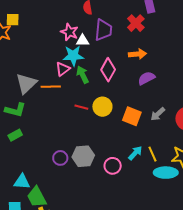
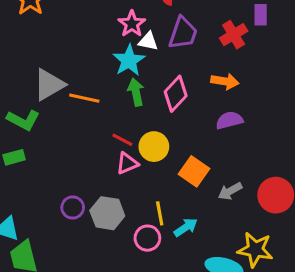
cyan star: (73, 56) -> (129, 60), turned 30
pink triangle: (63, 69) -> (127, 163), moved
gray arrow: (158, 114) -> (230, 191), moved
yellow line: (152, 154) -> (160, 213), moved

